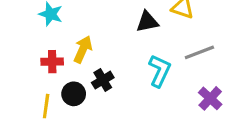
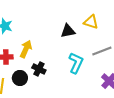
black cross: (103, 80) -> (39, 69), turned -32

